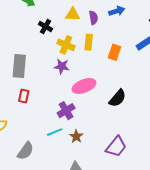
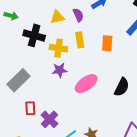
black cross: (46, 26) -> (34, 35), size x1.5
gray rectangle: (19, 66) -> (18, 80), turned 55
purple cross: (66, 111) -> (49, 119), moved

